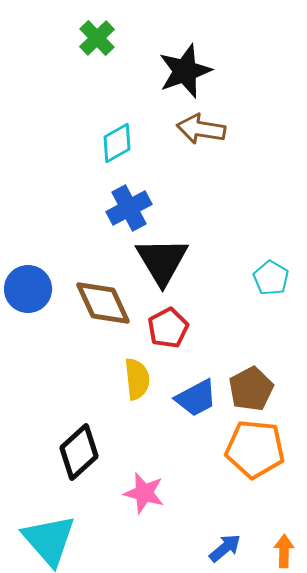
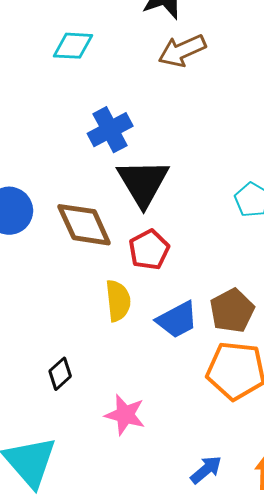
brown arrow: (201, 129) -> (182, 51), turned -33
cyan diamond: (117, 143) -> (73, 46), moved, turned 33
black diamond: (79, 452) -> (60, 374), size x0.6

